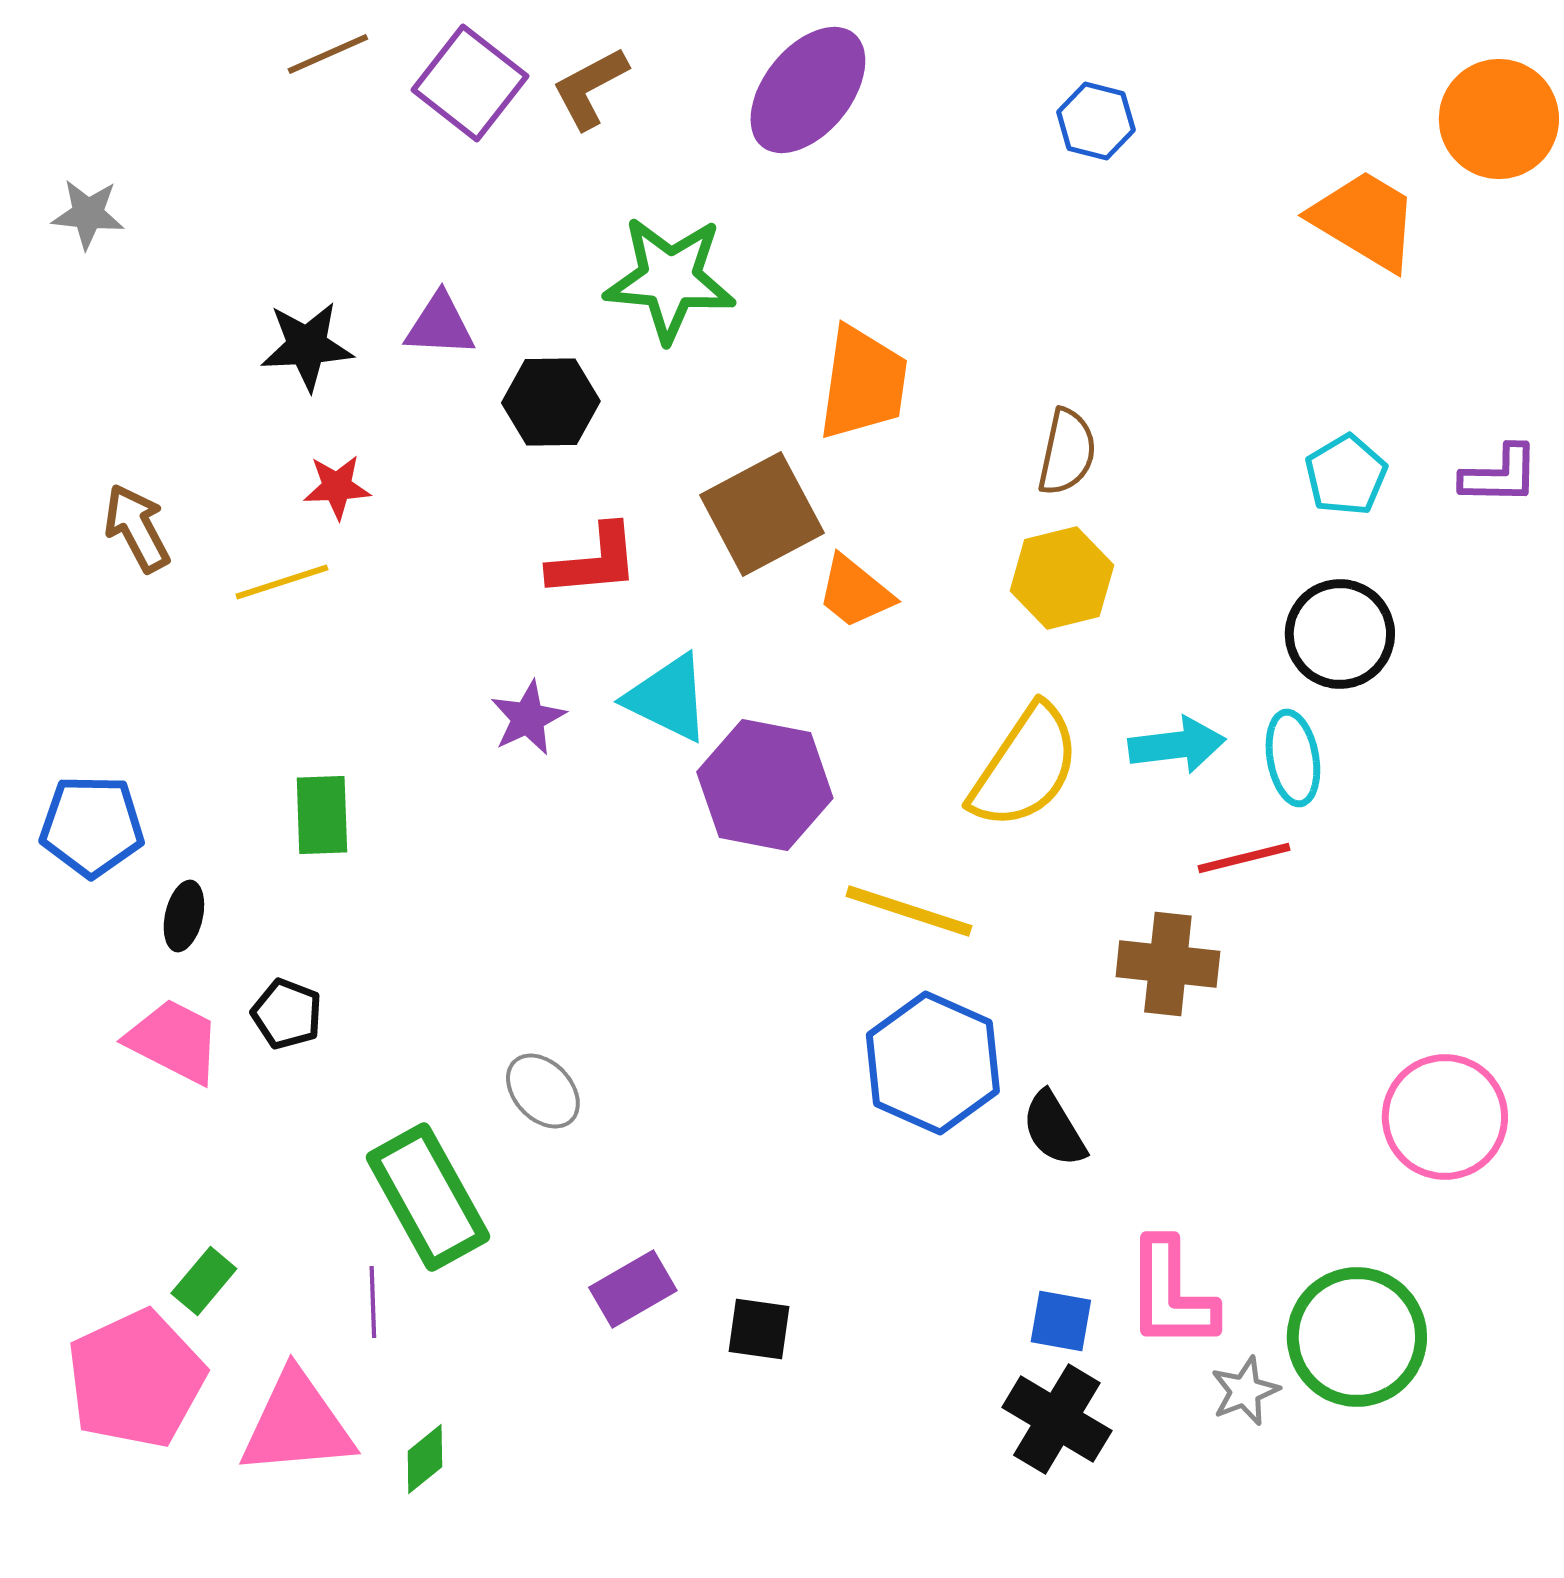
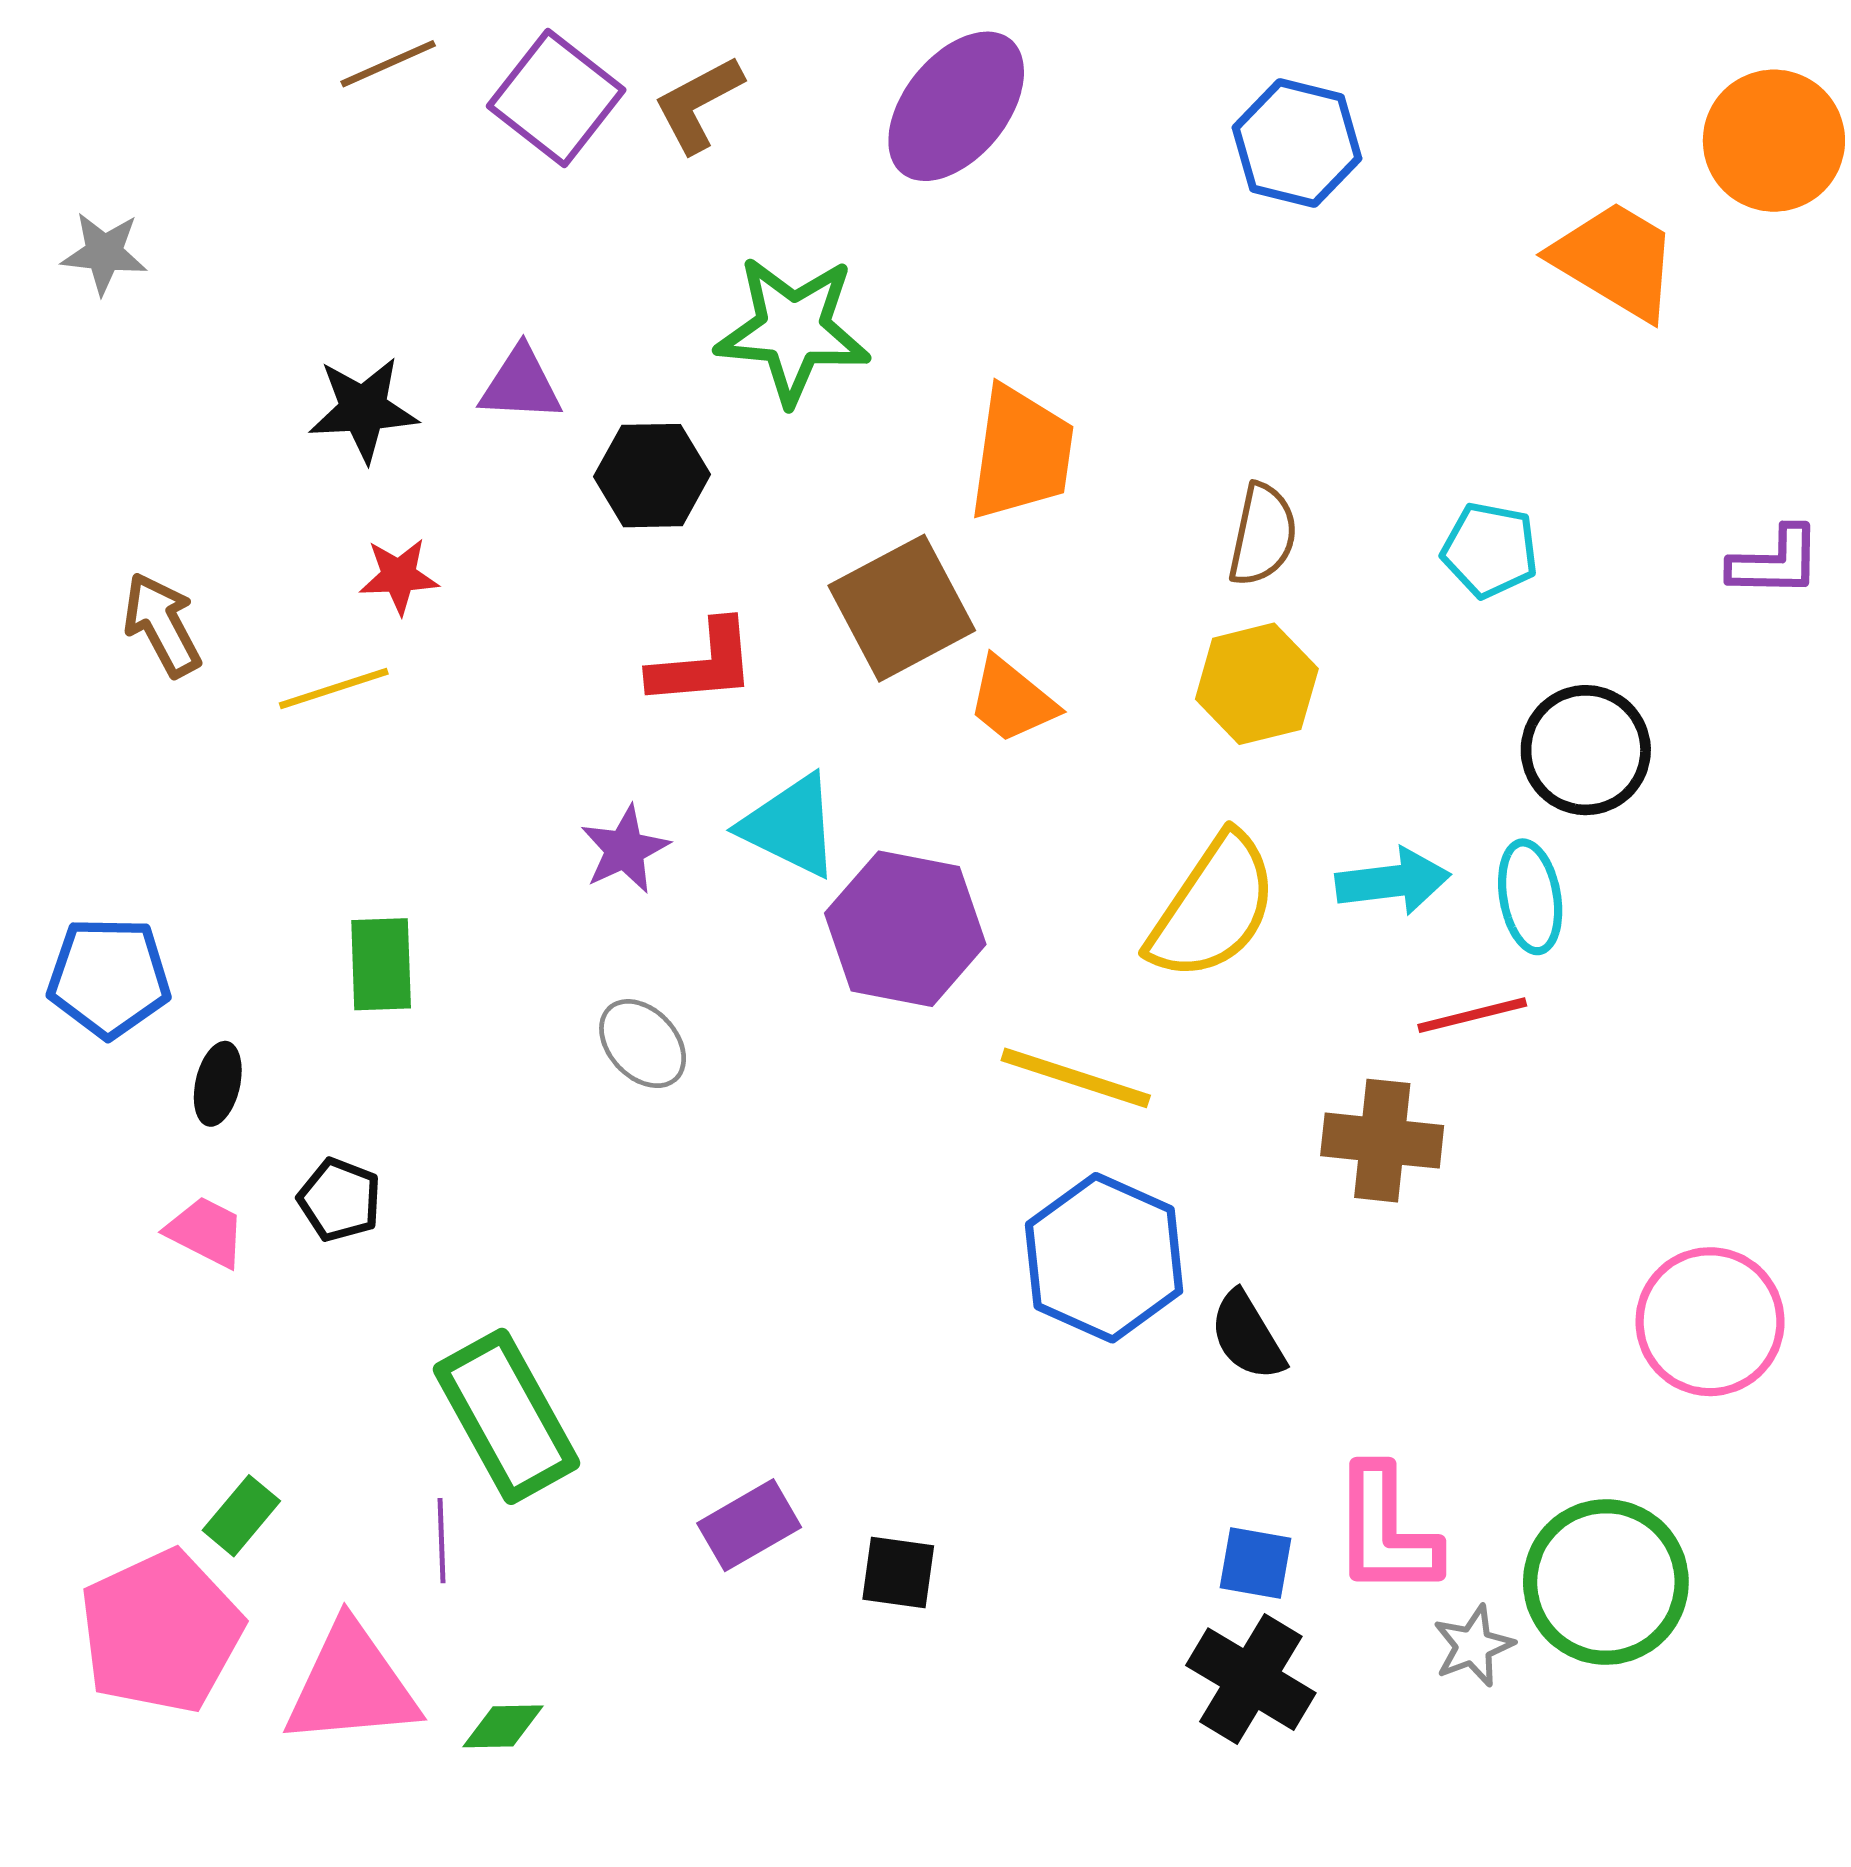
blue hexagon: (1096, 121) -> (1297, 143), size x1.4
cyan pentagon: (1346, 475) -> (1490, 550), moved, turned -30
pink trapezoid: (174, 1041) -> (206, 1232), size x0.7
gray ellipse: (543, 1091) -> (643, 1044), moved
green diamond: (425, 1459) -> (503, 1726), turned 38

